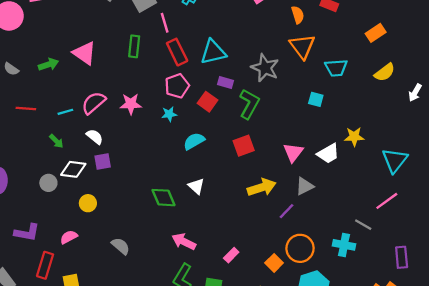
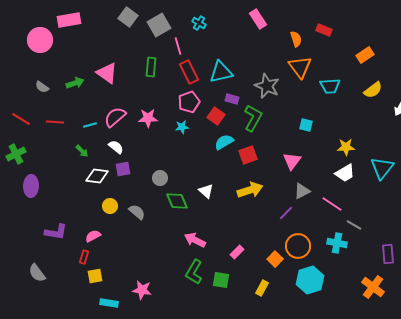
cyan square: (316, 99) -> (306, 125), moved
cyan semicircle: (194, 141) -> (224, 142), moved
white trapezoid: (328, 154) -> (345, 173), moved
gray circle: (48, 183) -> (160, 178), moved
yellow arrow: (262, 187) -> (250, 190), moved
pink line: (387, 201) -> (332, 204), moved, turned 70
gray semicircle: (121, 246) -> (137, 212), moved
red rectangle: (45, 265) -> (84, 257), moved, size x0.6

